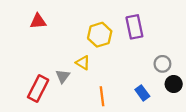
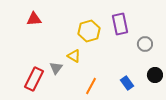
gray circle: (162, 64) -> (145, 44), moved
orange line: (102, 96) -> (91, 86), turned 36

